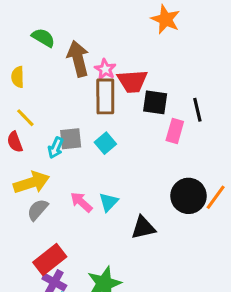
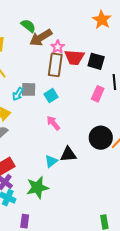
green semicircle: (43, 38) -> (28, 26), moved
brown arrow: (78, 59) -> (41, 38), turned -115
black square: (155, 102) -> (96, 61), moved
pink arrow: (81, 202) -> (53, 123), moved
cyan triangle: (109, 202) -> (51, 161), moved

